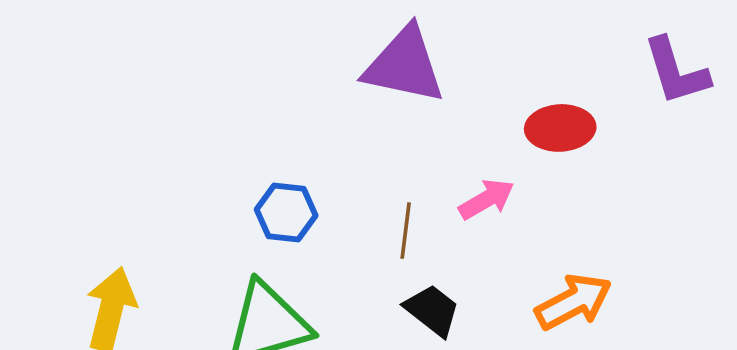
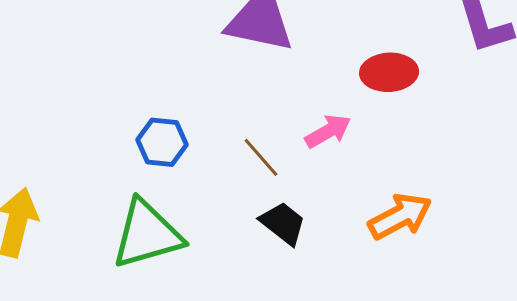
brown line: (406, 231) -> (261, 157), turned -48

